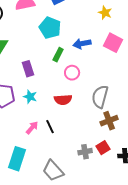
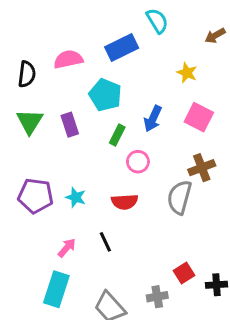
blue arrow: (82, 44) -> (153, 119), turned -54
purple rectangle: (28, 69) -> (70, 125), moved
brown cross: (109, 121) -> (202, 168), moved
pink arrow: (32, 128) -> (67, 248), moved
gray cross: (85, 152) -> (157, 297), moved

